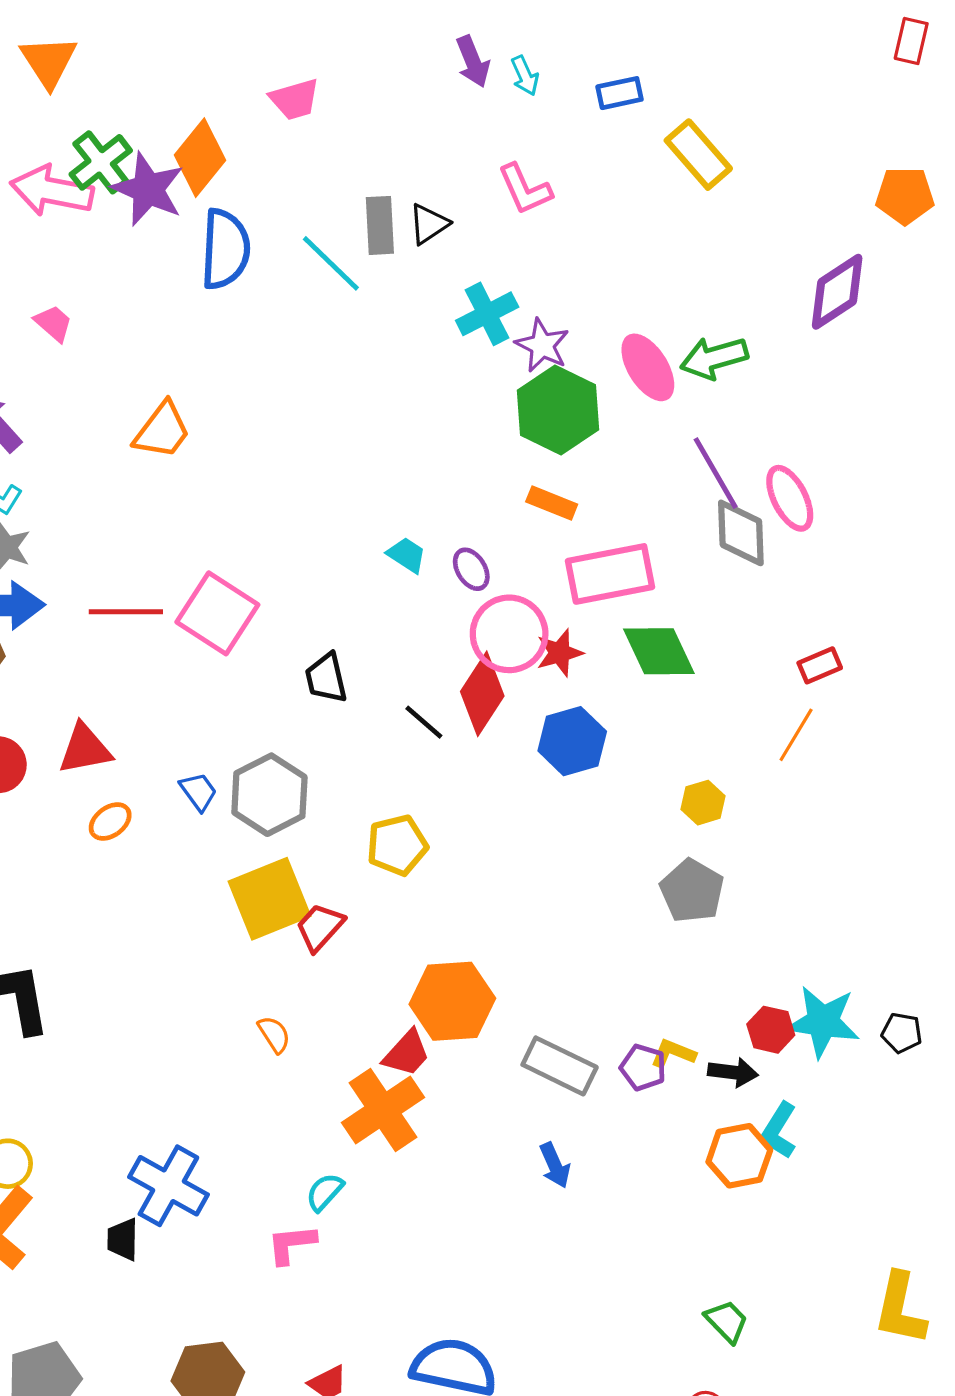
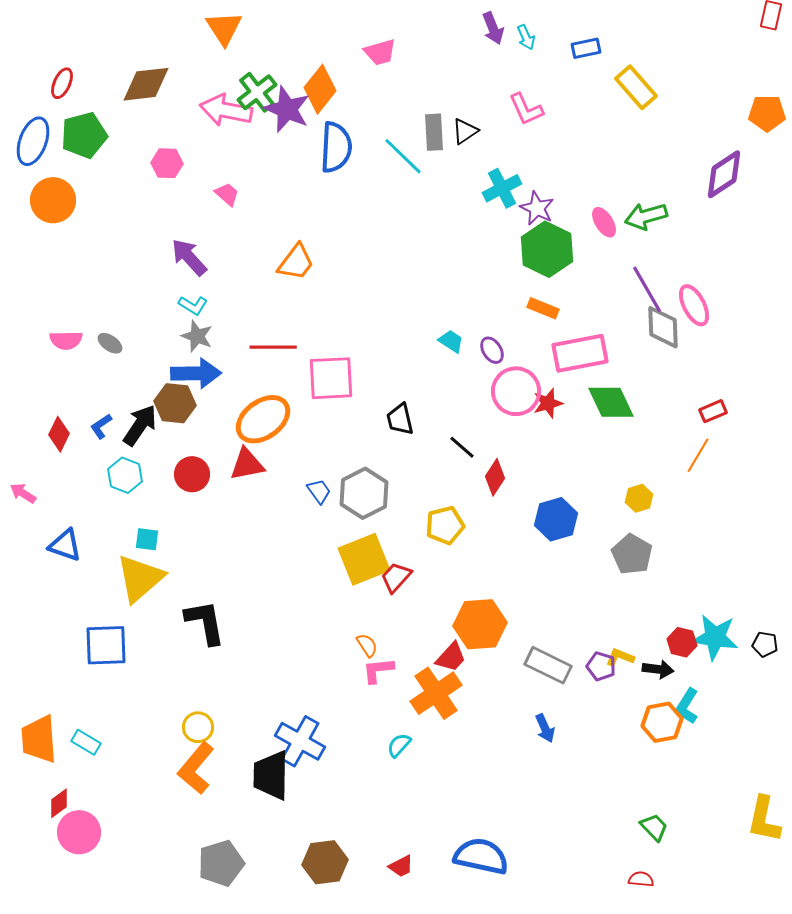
pink ellipse: (648, 367) -> (604, 222), size x0.7
red line: (126, 612) -> (273, 347), moved
pink square: (217, 613) -> (331, 378), turned -36
red diamond: (482, 694) -> (495, 477), moved, size x0.7
blue hexagon: (572, 741) -> (556, 519), moved
orange ellipse: (110, 822) -> (263, 419), moved, size x2.0
black trapezoid: (123, 1239) -> (271, 775), size x1.8
pink L-shape: (291, 1244) -> (378, 670), moved

